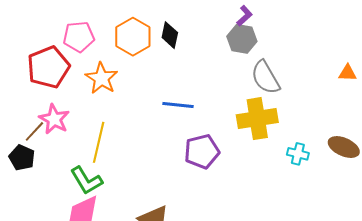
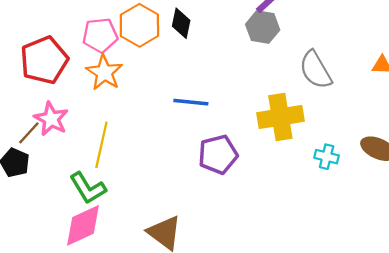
pink pentagon: (79, 37) -> (100, 35), moved
gray semicircle: (266, 77) -> (316, 70), moved

